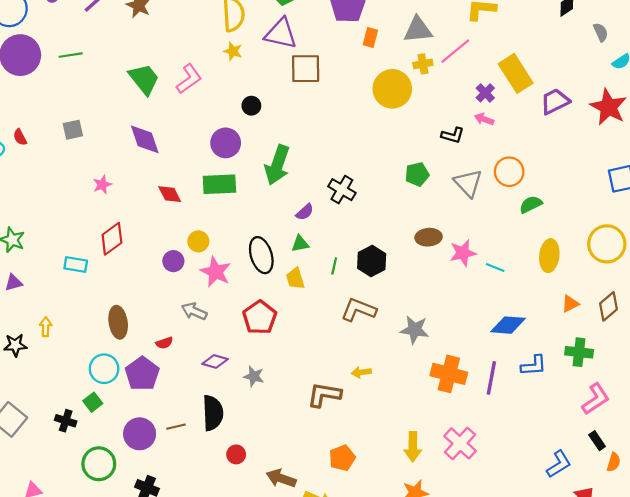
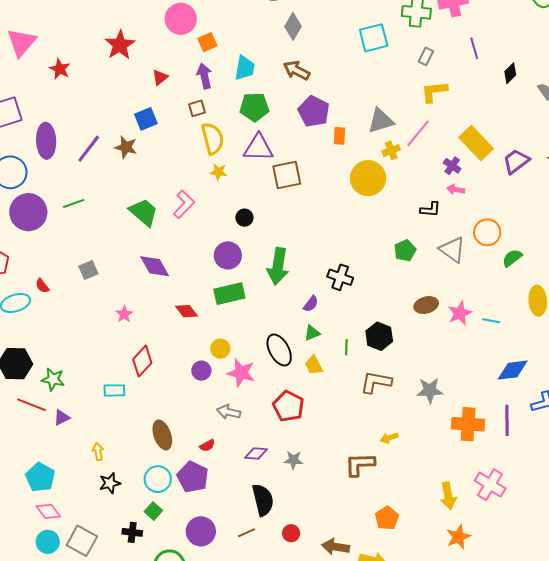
black star: (15, 345) -> (110, 483), moved
brown line: (176, 427) -> (247, 533), moved

